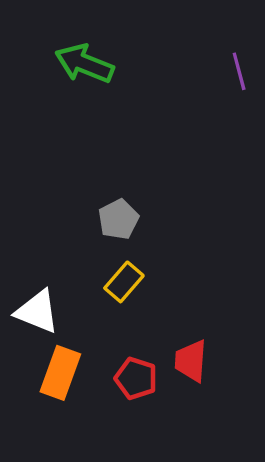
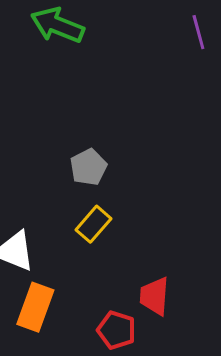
red pentagon: (136, 378) -> (116, 330), moved

